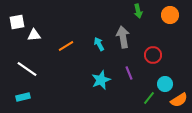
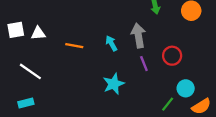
white square: (17, 22) -> (16, 30), moved
orange line: (66, 46) -> (74, 46), turned 42
purple line: (129, 73) -> (144, 64), moved

